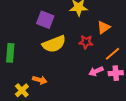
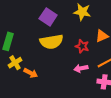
pink arrow: (96, 71) -> (81, 68), moved
yellow cross: (22, 90) -> (15, 63), moved

